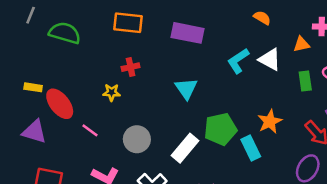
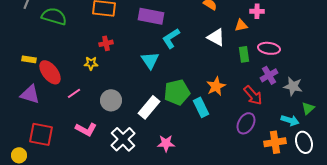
cyan L-shape: (238, 61) -> (171, 38), moved
pink line: (90, 130) -> (74, 93), turned -72

